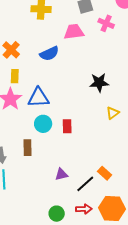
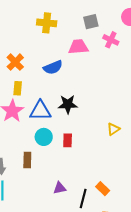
black star: (99, 83) -> (68, 104), moved
black line: (85, 184) -> (83, 198), turned -36

